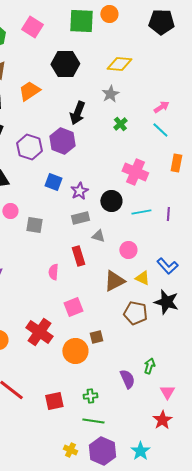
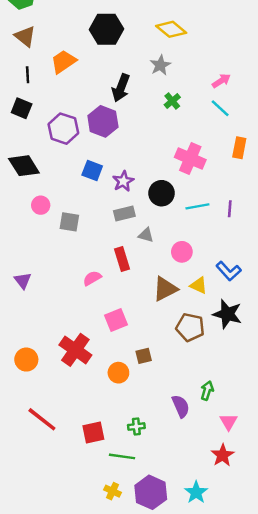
yellow diamond: (119, 64) -> (171, 29), turned 35
pink semicircle: (53, 272) -> (92, 278), turned 56
orange circle: (75, 351) -> (118, 373), size x0.7
green line: (93, 421) -> (122, 456), moved

